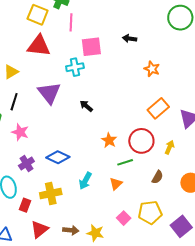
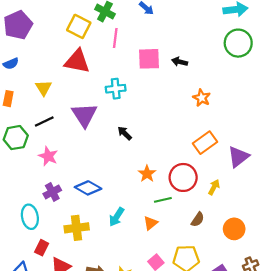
pink square: (91, 47) -> (149, 59), moved
yellow triangle: (11, 72) -> (44, 88), turned -35
black line: (14, 102) -> (44, 122), turned 42
red rectangle: (25, 205) -> (42, 248), moved

